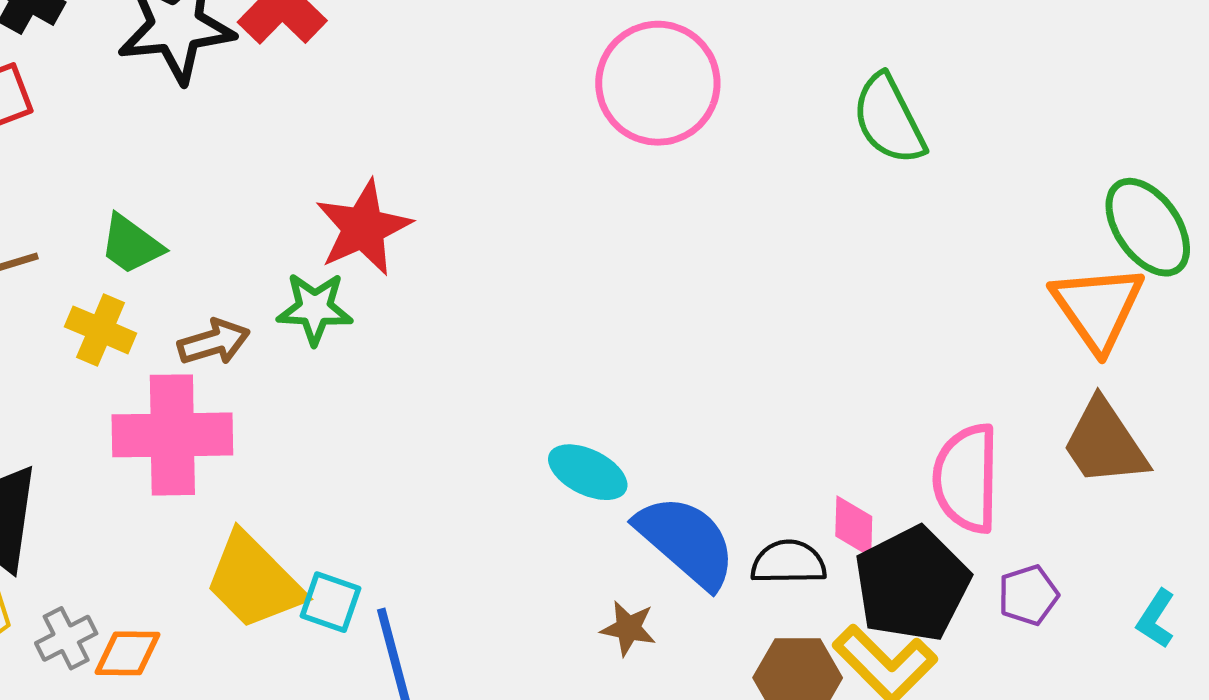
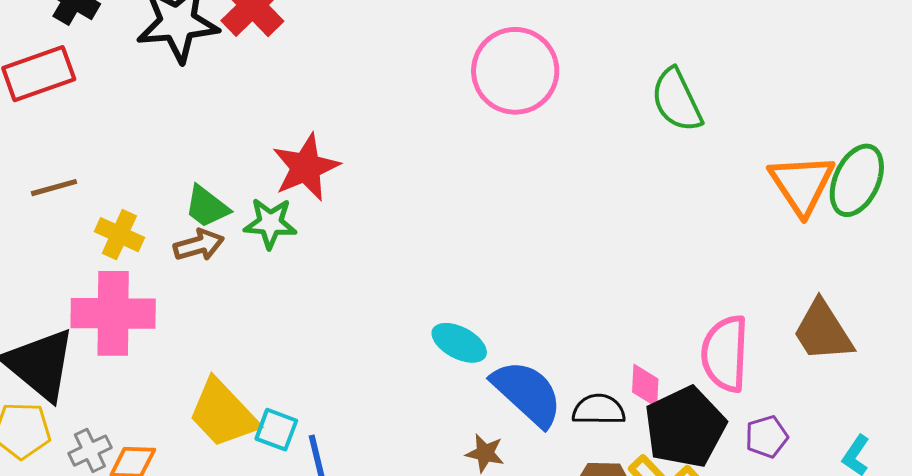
green ellipse: (1148, 227) -> (857, 180), turned 58
green trapezoid: (131, 244) -> (207, 207), moved
orange triangle: (1098, 308) -> (802, 184), moved
pink cross: (172, 435) -> (113, 313), moved

